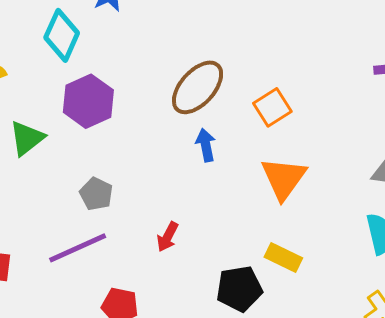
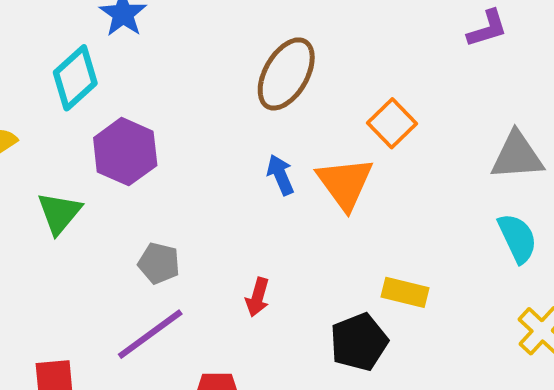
cyan diamond: (62, 35) -> (75, 78), turned 36
brown ellipse: (198, 87) -> (286, 74), moved
orange square: (272, 107) -> (392, 123), moved
orange triangle: (284, 178) -> (345, 183), moved

